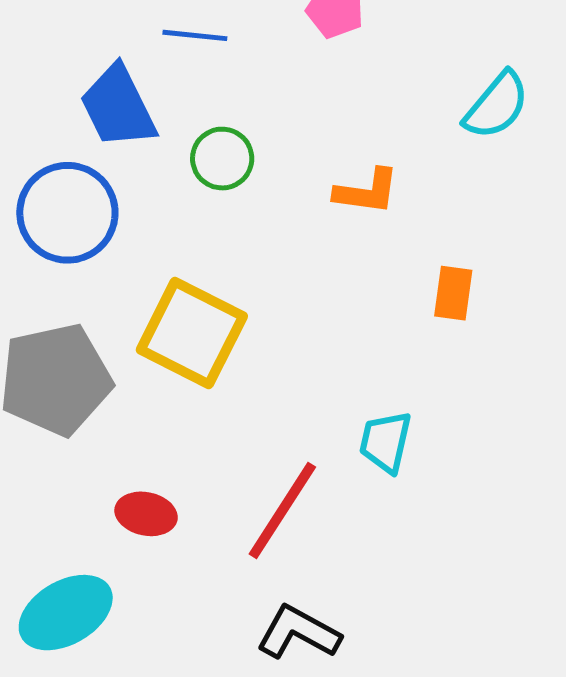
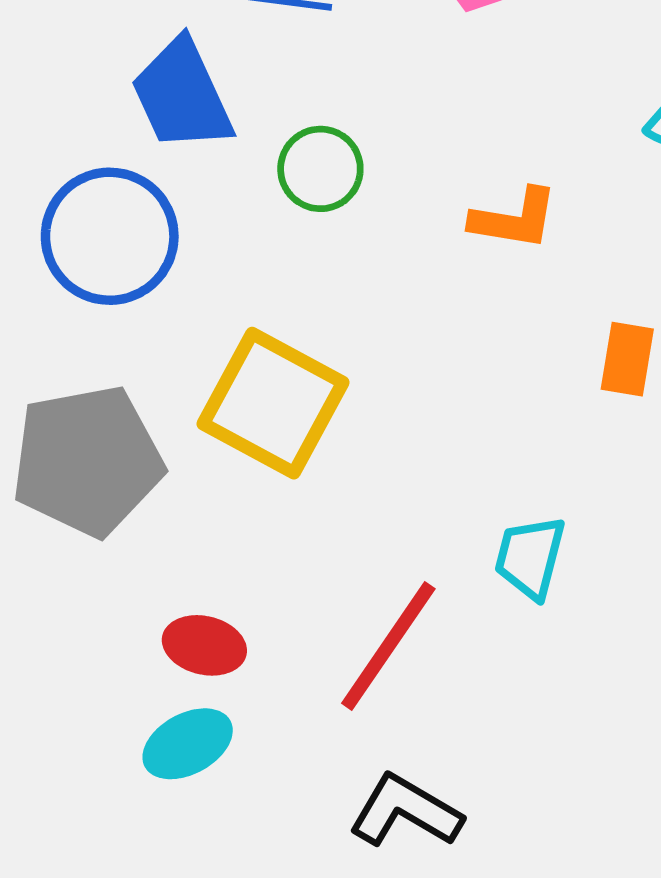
cyan ellipse: (66, 613) -> (188, 744), moved, size x0.7

